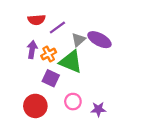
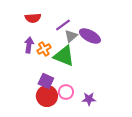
purple line: (57, 27) -> (63, 25), moved
purple square: (51, 78) -> (46, 81), moved
red circle: (35, 106) -> (47, 96), moved

